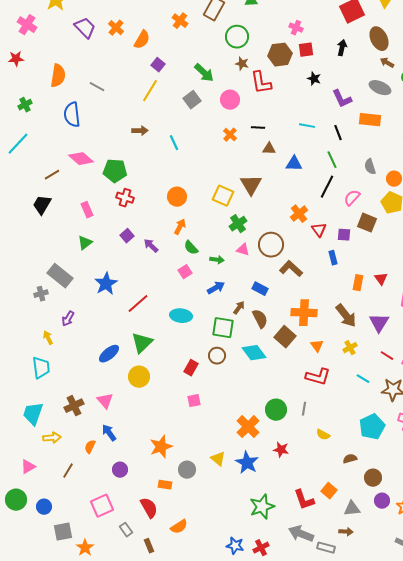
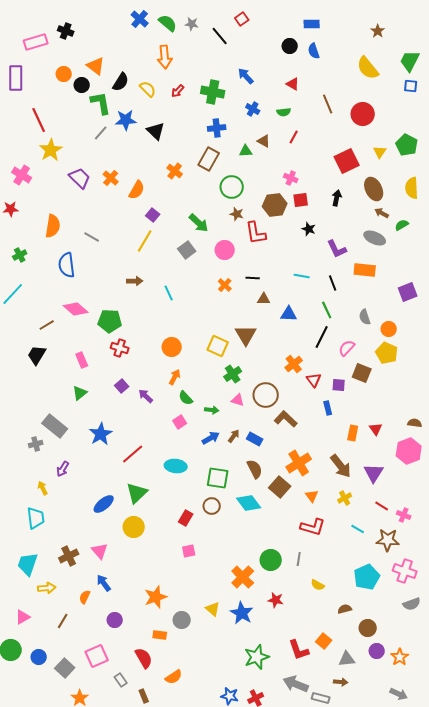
brown arrow: (239, 308) -> (234, 436), moved
orange cross: (304, 313) -> (299, 463), turned -35
gray square: (63, 532) -> (65, 668), moved, turned -36

